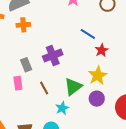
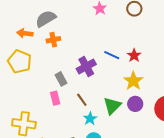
blue line: (88, 34) -> (112, 55), moved
green triangle: (73, 87) -> (112, 106), moved
cyan star: (62, 108) -> (90, 119), moved

